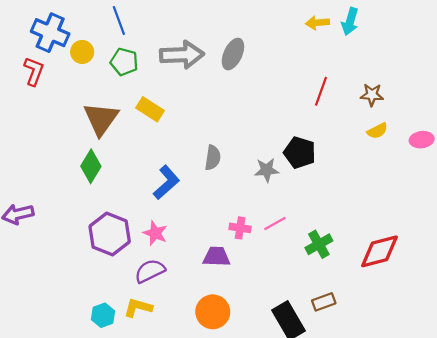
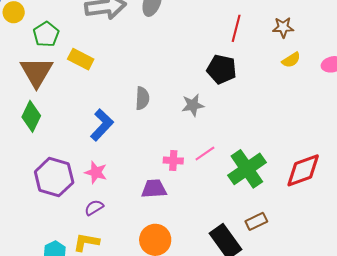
green pentagon: (124, 62) -> (46, 34), moved, turned 30
black pentagon: (300, 152) -> (222, 69), moved
green cross: (319, 244) -> (247, 169), size x1.5
purple semicircle: (150, 271) -> (94, 208), size x0.7

